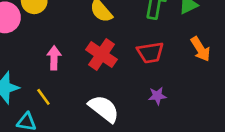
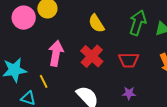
pink arrow: (54, 58) -> (56, 53), size x1.4

